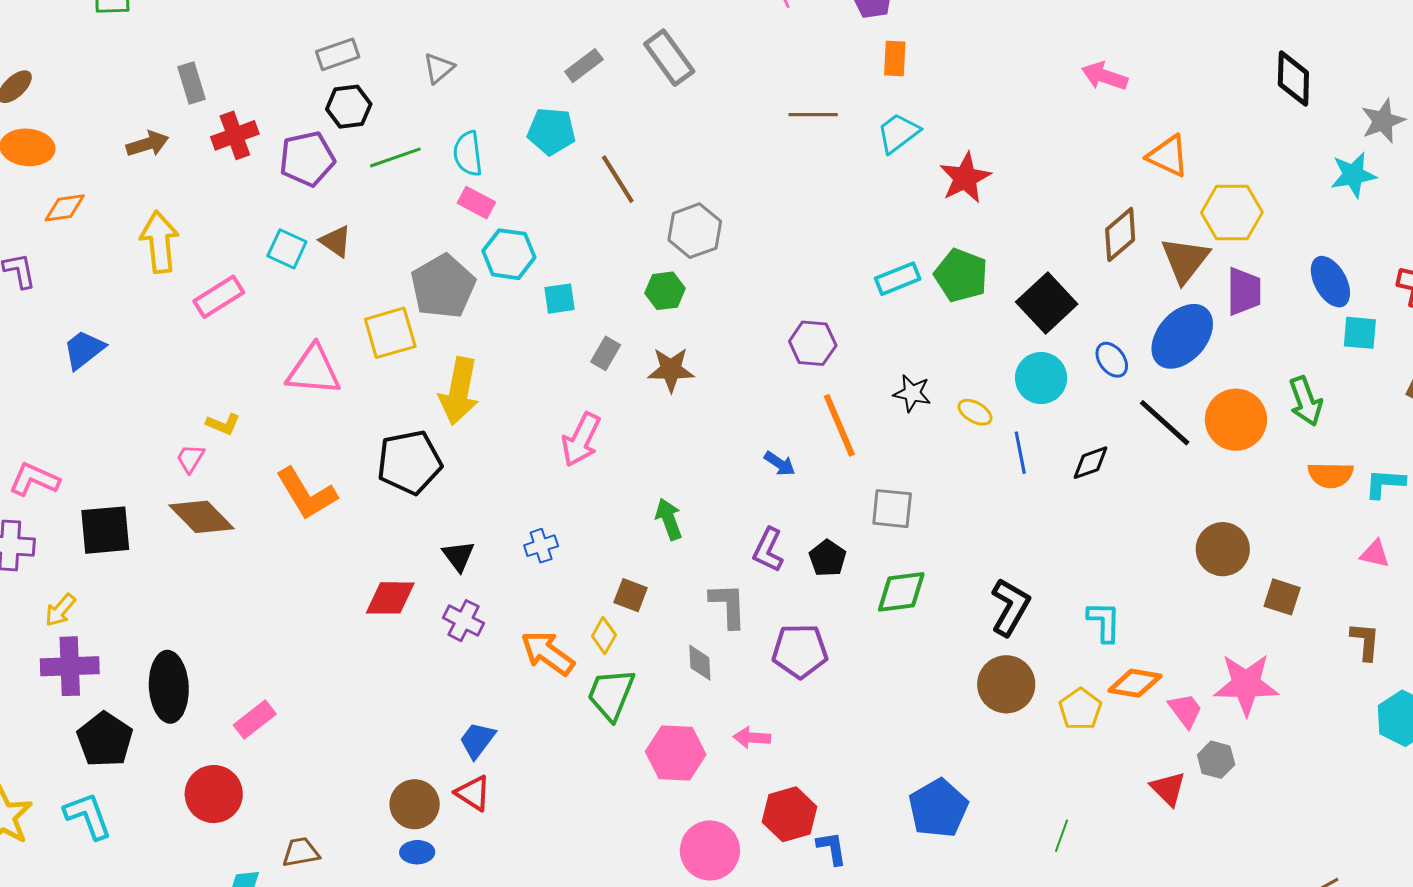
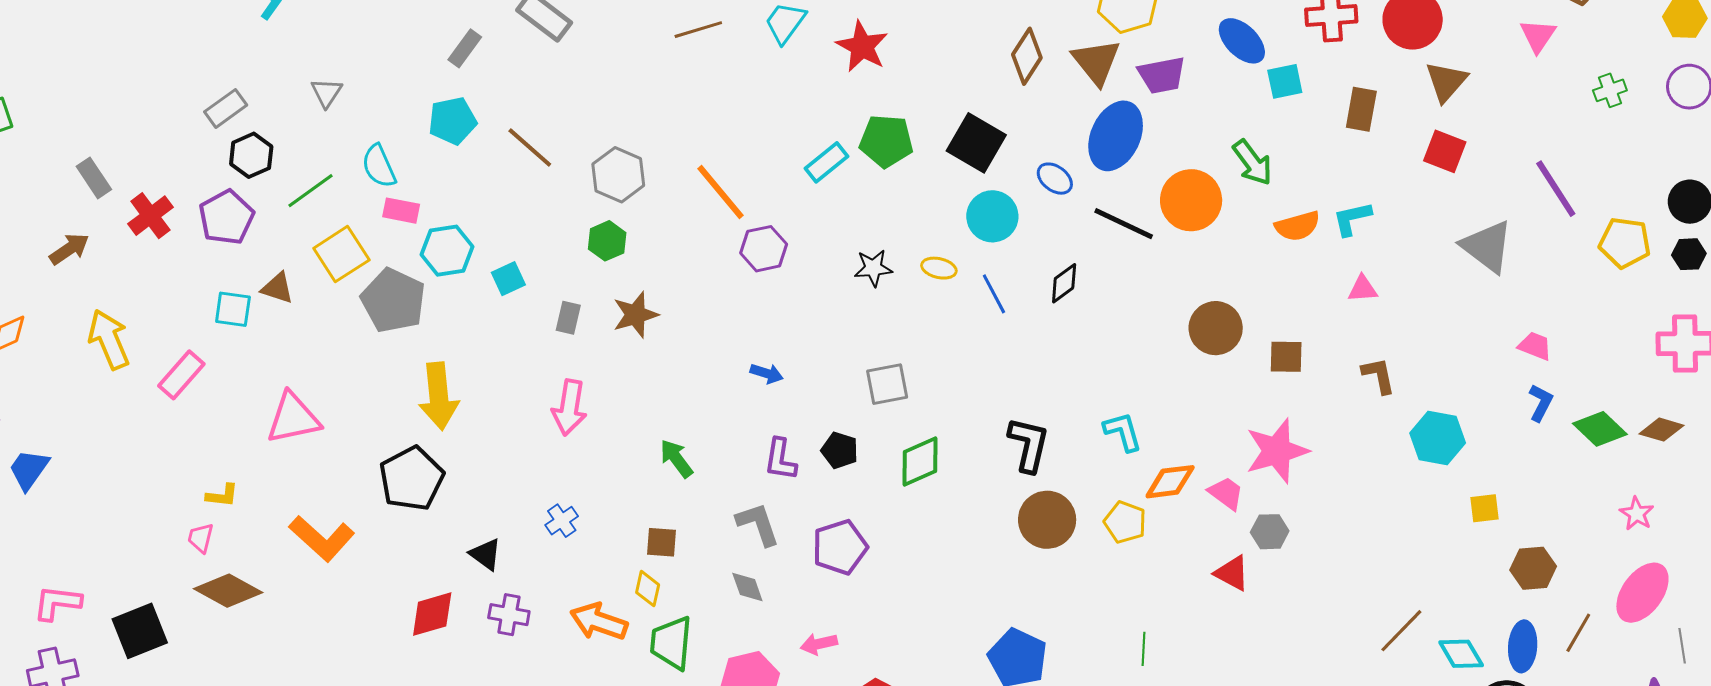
purple trapezoid: (1244, 291) -> (1162, 75), turned 96
yellow square: (390, 333) -> (341, 254), moved
blue trapezoid: (84, 350) -> (29, 469), moved
orange line: (839, 425) -> (721, 192), moved

